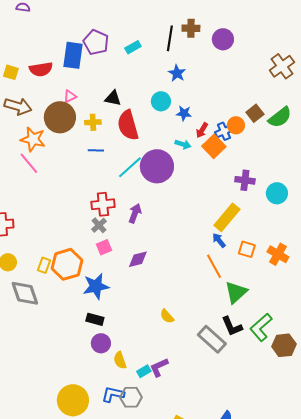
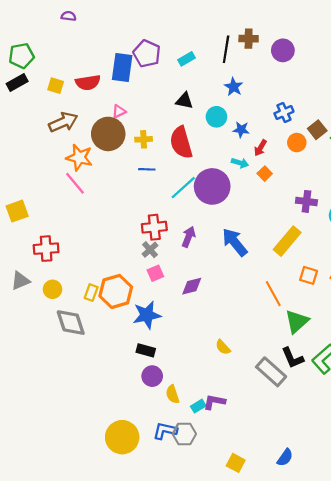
black triangle: (113, 98) -> (184, 101), moved
brown arrow: (18, 106) -> (63, 122), turned -40
blue cross: (224, 131) -> (284, 113), moved
orange square: (214, 146) -> (265, 174), moved, size x0.6
blue arrow: (219, 240) -> (235, 242), moved, size x1.8
purple L-shape: (159, 367) -> (214, 402), turned 35

